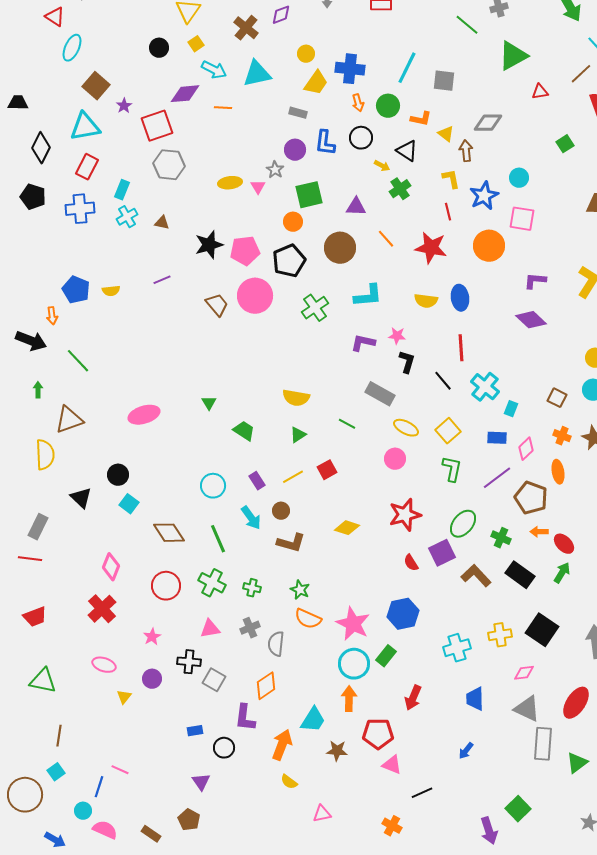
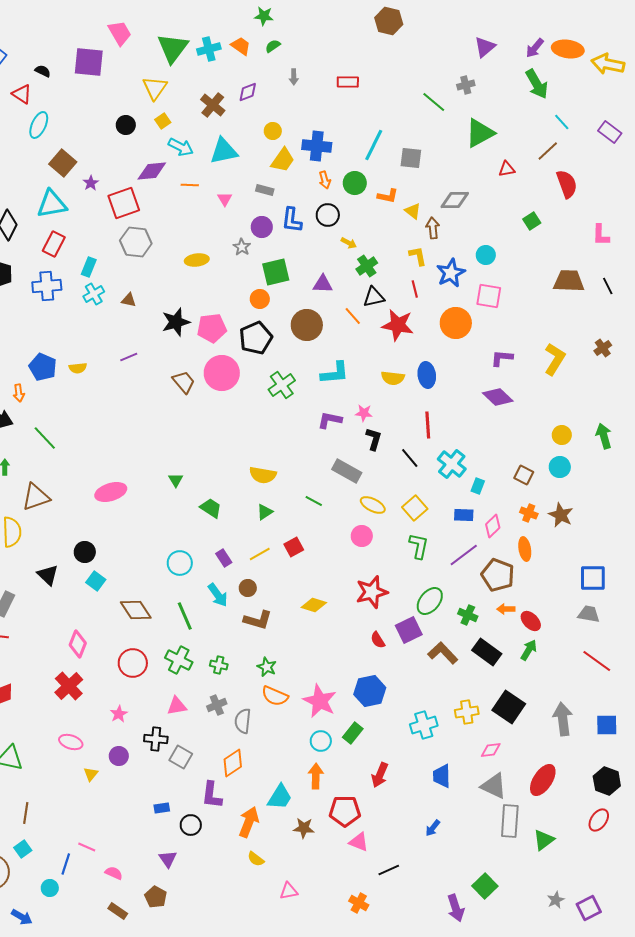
black triangle: (407, 151) -> (374, 297), moved, turned -45
pink triangle: (258, 187) -> (225, 199), moved
cyan circle: (354, 664) -> (321, 741), size x0.7
pink semicircle: (105, 830) -> (114, 873), moved, size x0.7

